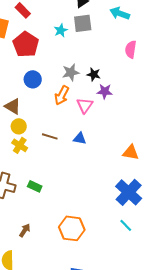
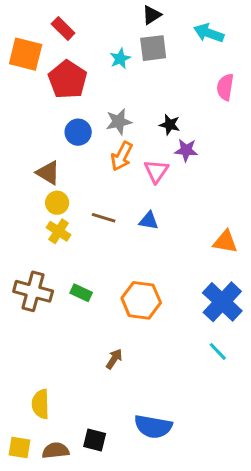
gray star: (71, 72) -> (119, 122), moved
orange hexagon: (72, 228) -> (141, 300), moved
brown arrow: (25, 230) -> (114, 359), moved

